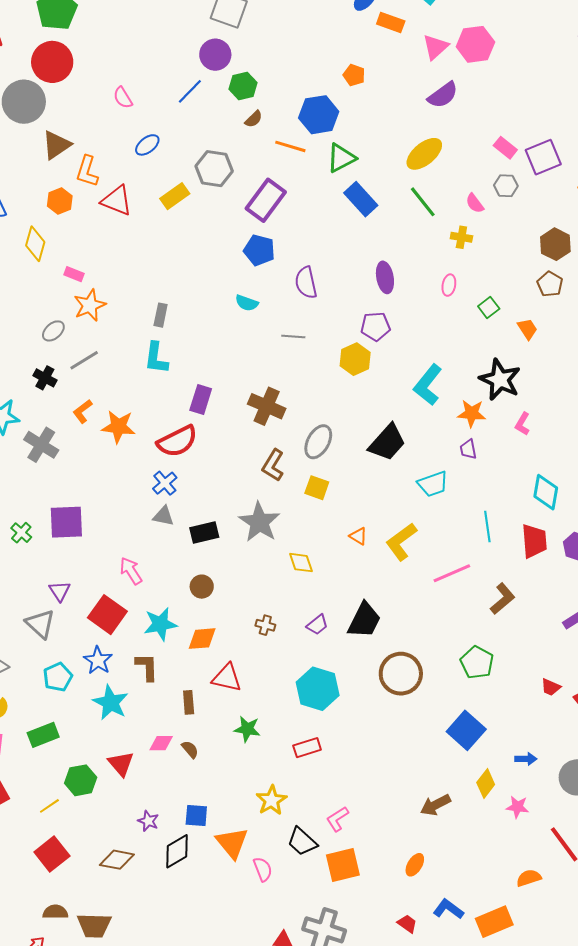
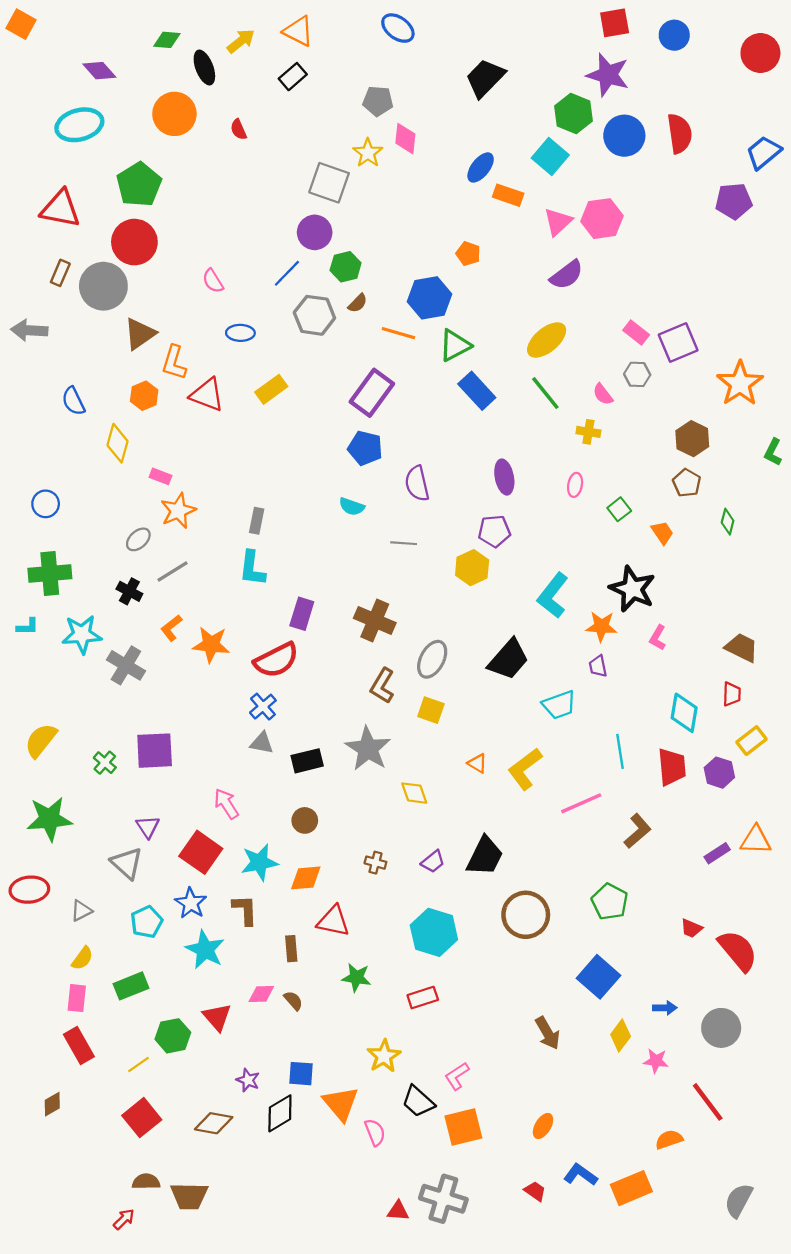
blue ellipse: (147, 145) -> (240, 333), turned 40
gray hexagon: (214, 169) -> (314, 315), moved
brown arrow: (435, 805) -> (548, 1033), moved, turned -92

